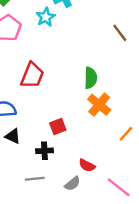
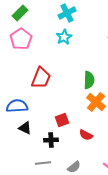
cyan star: (46, 17) -> (64, 37), moved
red semicircle: (87, 165) -> (86, 135), moved

